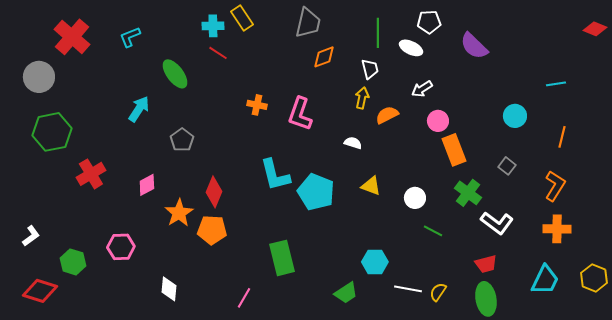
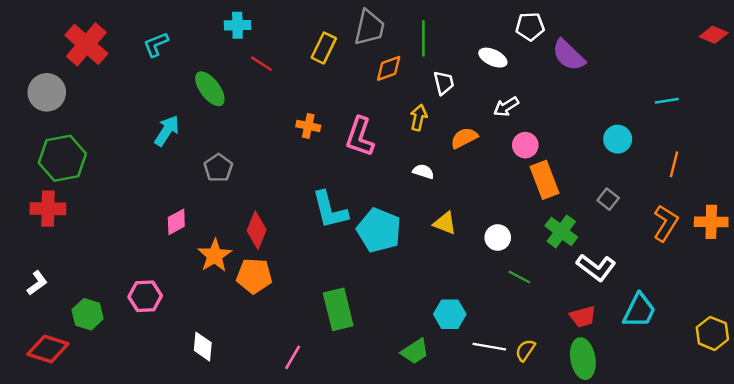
yellow rectangle: (242, 18) -> (324, 48), moved, turned 60
white pentagon: (429, 22) -> (530, 26), moved
cyan cross: (213, 26) -> (237, 25), moved
green line: (378, 33) -> (423, 38), moved
yellow arrow: (362, 98) -> (419, 118), moved
red cross: (91, 174) -> (48, 209), moved, turned 32
orange cross: (557, 229) -> (711, 222), moved
cyan trapezoid: (545, 280) -> (639, 311), moved

